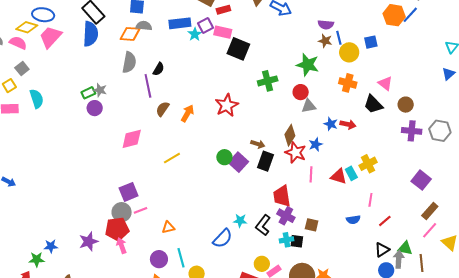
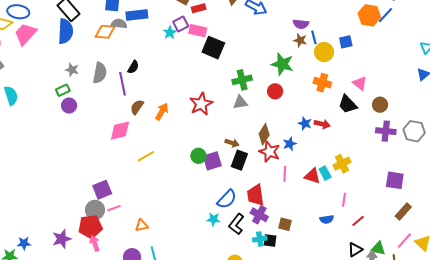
blue rectangle: (180, 23) -> (137, 15), moved
gray semicircle: (129, 62) -> (100, 73), moved
gray star: (100, 90) -> (72, 70), moved
gray triangle: (309, 106) -> (240, 102), moved
pink diamond: (132, 139) -> (120, 131), moved
purple square: (238, 162) -> (212, 161), turned 30
purple square: (421, 180) -> (395, 180), turned -30
pink line: (430, 230) -> (404, 241), moved
blue semicircle: (223, 238) -> (227, 199), moved

